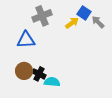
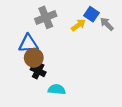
brown circle: (24, 71) -> (34, 58), moved
black cross: (39, 74) -> (38, 71), moved

